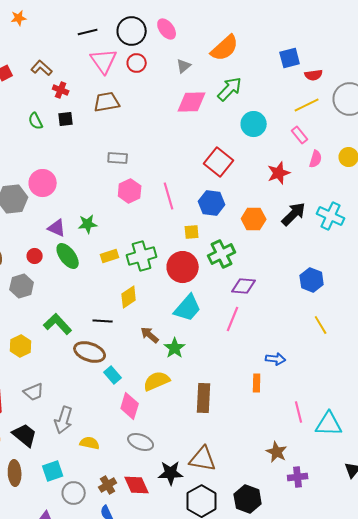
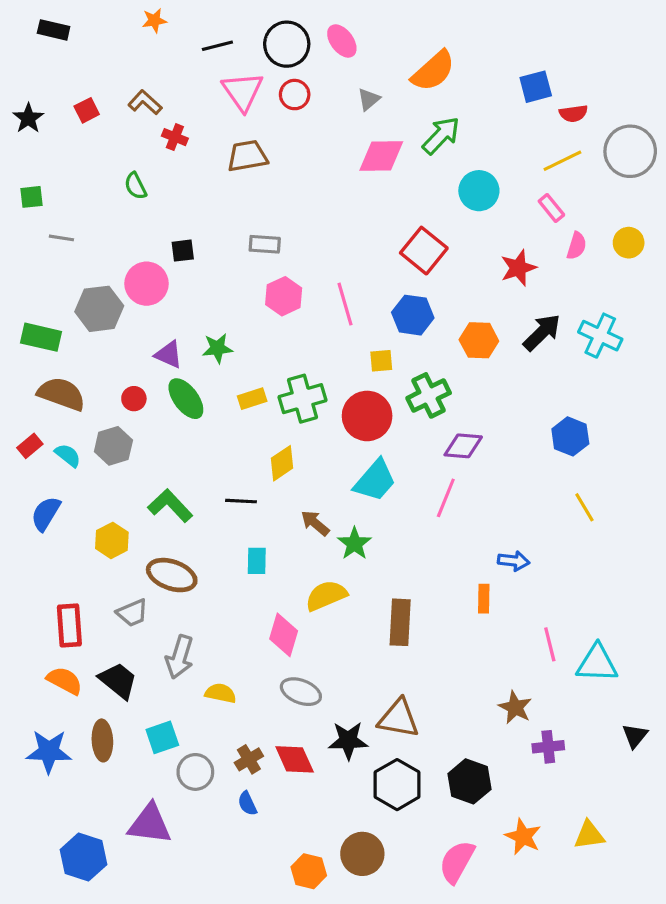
orange star: (19, 18) -> (154, 21), moved
black square: (66, 119) -> (183, 251), moved
brown ellipse: (90, 352) -> (172, 575), moved
cyan rectangle: (113, 375) -> (257, 561), moved, turned 42

